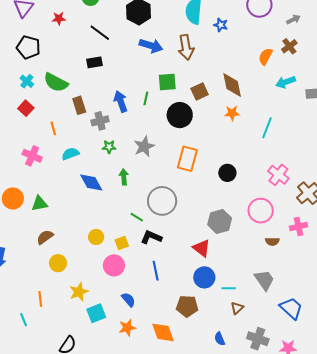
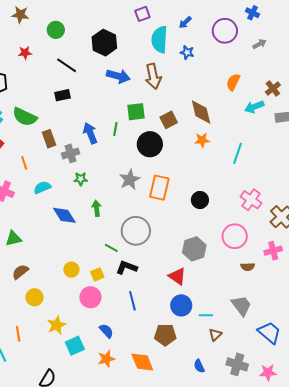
brown cross: (289, 46) -> (273, 88), moved
gray star: (144, 146) -> (130, 180), moved

